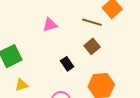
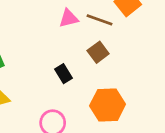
pink triangle: (50, 25) -> (69, 18), moved

